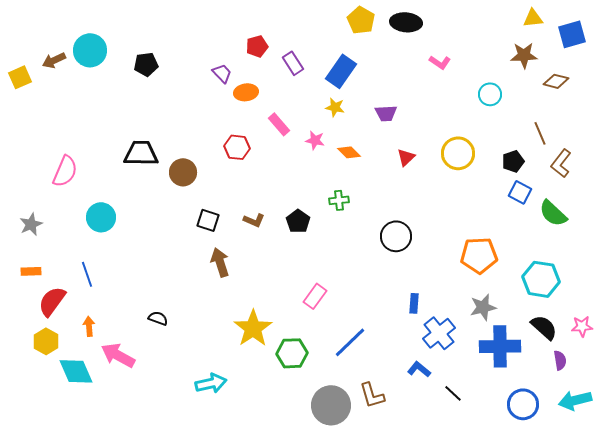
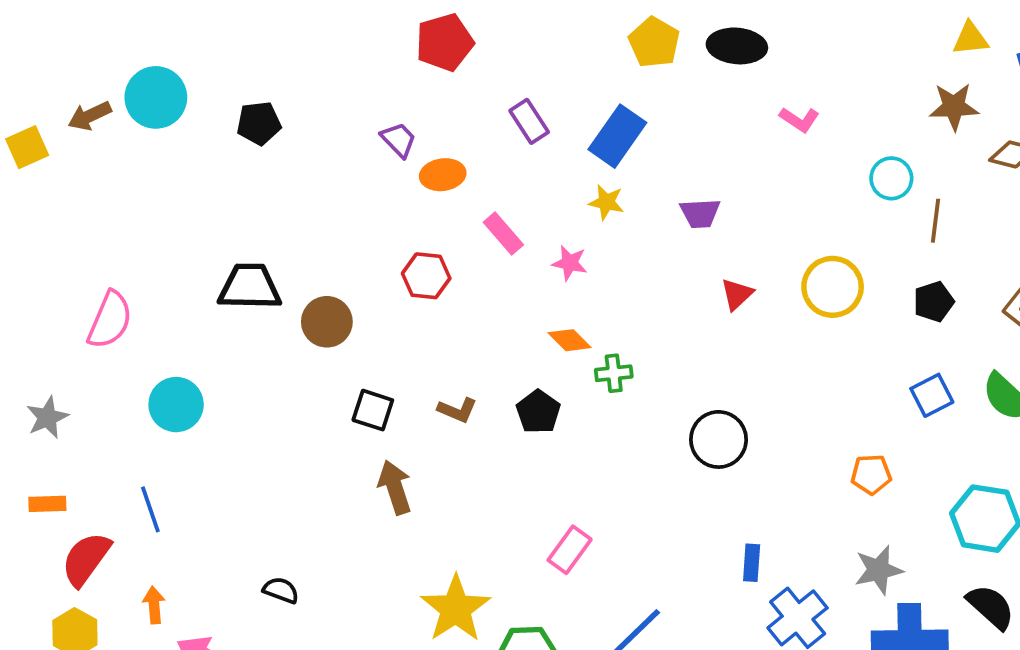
red pentagon: (257, 46) -> (445, 42), moved, size x1.4
brown line: (540, 133) -> (935, 221), moved, turned 30
orange diamond: (349, 152) -> (570, 340), moved
blue square: (520, 192) -> (932, 395), moved, turned 35
orange pentagon: (479, 255) -> (871, 474), size x0.6

